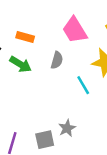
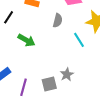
green arrow: (21, 64) -> (26, 40), moved

